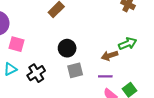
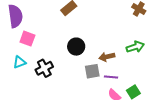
brown arrow: (110, 56) -> (107, 57), moved
gray square: (75, 70) -> (92, 71), moved

